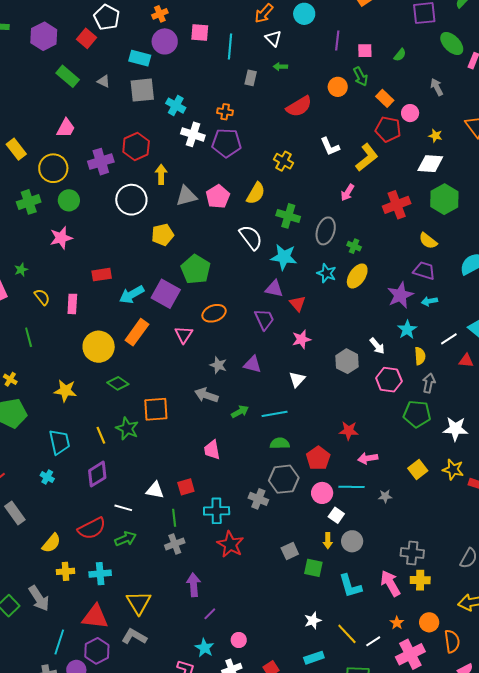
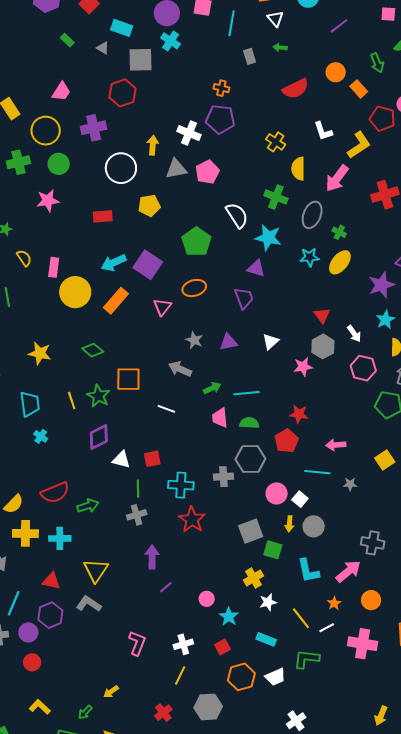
purple line: (337, 40) -> (339, 26), turned 42
pink square: (365, 51) -> (388, 14), moved
cyan rectangle: (140, 58) -> (122, 28), moved
green rectangle: (68, 76) -> (67, 40), size x0.6
green arrow: (361, 77) -> (377, 63), moved
gray rectangle: (251, 78) -> (250, 56), turned -35
orange rectangle: (385, 98) -> (359, 89), moved
cyan cross: (176, 106) -> (171, 41), moved
white cross: (193, 134) -> (189, 133), moved
red hexagon: (136, 146) -> (123, 93), moved
yellow semicircle: (256, 193) -> (298, 169), moved, turned 145
pink arrow: (348, 193) -> (337, 178), size x1.6
green pentagon: (196, 269) -> (196, 242), moved
cyan star: (327, 273) -> (310, 257), turned -30
red rectangle: (102, 275) -> (103, 216), moved
red triangle: (297, 304) -> (322, 315), moved
pink star: (301, 339) -> (303, 367), moved
yellow circle: (99, 347) -> (75, 292), moved
purple triangle: (253, 364) -> (228, 342), turned -30
white triangle: (297, 379) -> (271, 342), moved
red star: (349, 431) -> (299, 414), moved
pink trapezoid: (212, 450) -> (220, 418), moved
purple diamond: (97, 474) -> (99, 437), moved
cyan cross: (47, 477) -> (41, 436), moved
pink circle: (322, 493) -> (277, 493), moved
gray cross: (258, 499) -> (223, 477), turned -30
white line: (123, 508) -> (166, 409), moved
gray square: (290, 551) -> (251, 531), size x1.4
yellow cross: (66, 571) -> (25, 533), size x1.4
yellow cross: (420, 580) -> (254, 578), moved, turned -36
pink arrow: (390, 583) -> (348, 571), turned 76
red triangle: (95, 617) -> (51, 581), size x0.7
orange circle: (429, 622) -> (371, 600), moved
orange star: (397, 623) -> (334, 603), moved
pink circle: (239, 640) -> (207, 599), moved
cyan star: (204, 648) -> (229, 617), moved
pink cross: (410, 654) -> (363, 644), turned 32
cyan rectangle: (314, 658) -> (266, 639), turned 36

